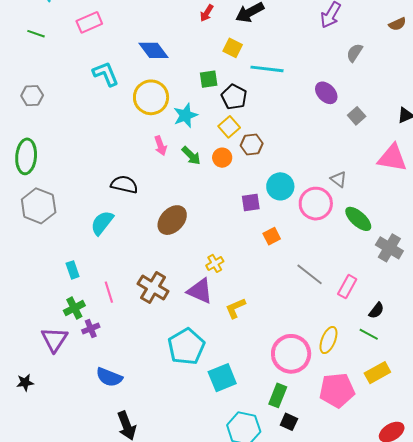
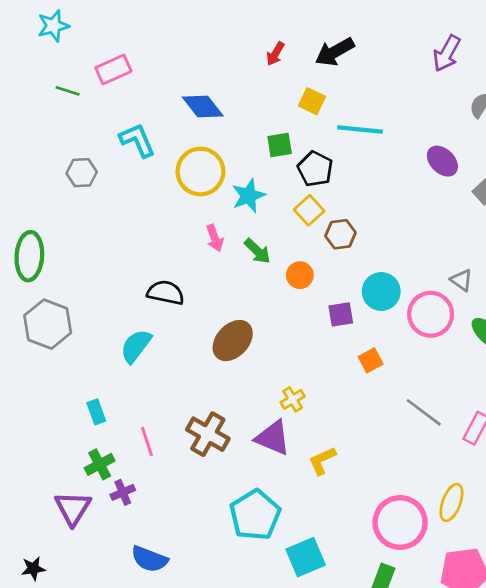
green line: (36, 34) -> (68, 91), moved
gray hexagon: (32, 96) -> (82, 173), moved
orange circle: (222, 158) -> (300, 275), moved

